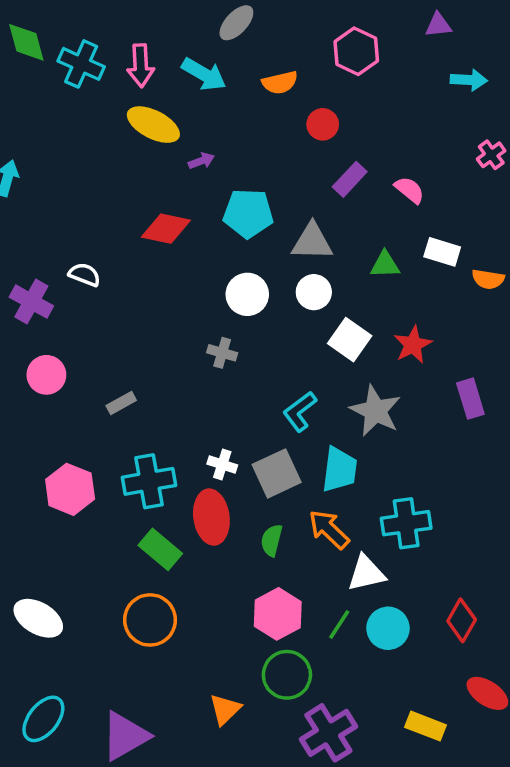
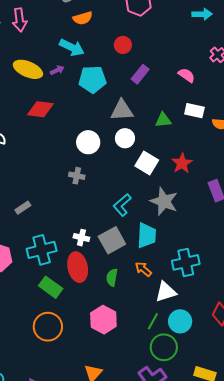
cyan arrow: (204, 74) -> (72, 47), moved
orange semicircle: (280, 83) -> (83, 18), moved
yellow ellipse: (153, 125) -> (28, 69), moved
pink semicircle: (409, 190) -> (187, 75), moved
cyan pentagon: (248, 213) -> (92, 79), moved
orange arrow: (329, 529) -> (143, 269), size x0.7
pink hexagon: (278, 614) -> (103, 320), moved
green circle: (287, 675) -> (164, 347), moved

